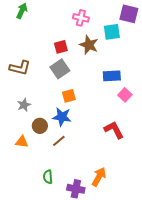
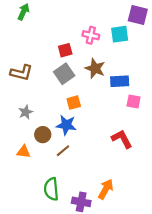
pink cross: (81, 18) -> (91, 35), moved
brown star: (89, 45) -> (95, 68), moved
pink square: (125, 95) -> (134, 101), turned -32
green semicircle: (48, 177) -> (51, 189), size x1.5

